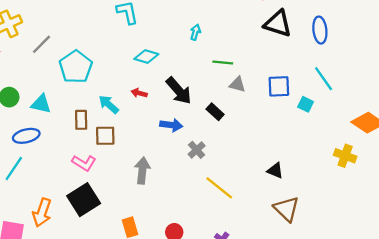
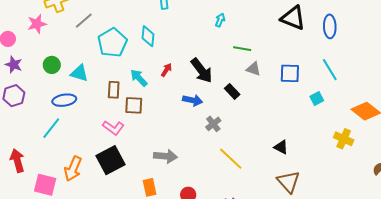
cyan diamond: (146, 57) -> (148, 36), moved, turned 75
red arrow: (139, 93) -> (166, 70), turned 104
cyan square: (306, 104) -> (317, 99), moved, turned 32
gray arrow: (142, 170) -> (165, 156), moved, turned 85

